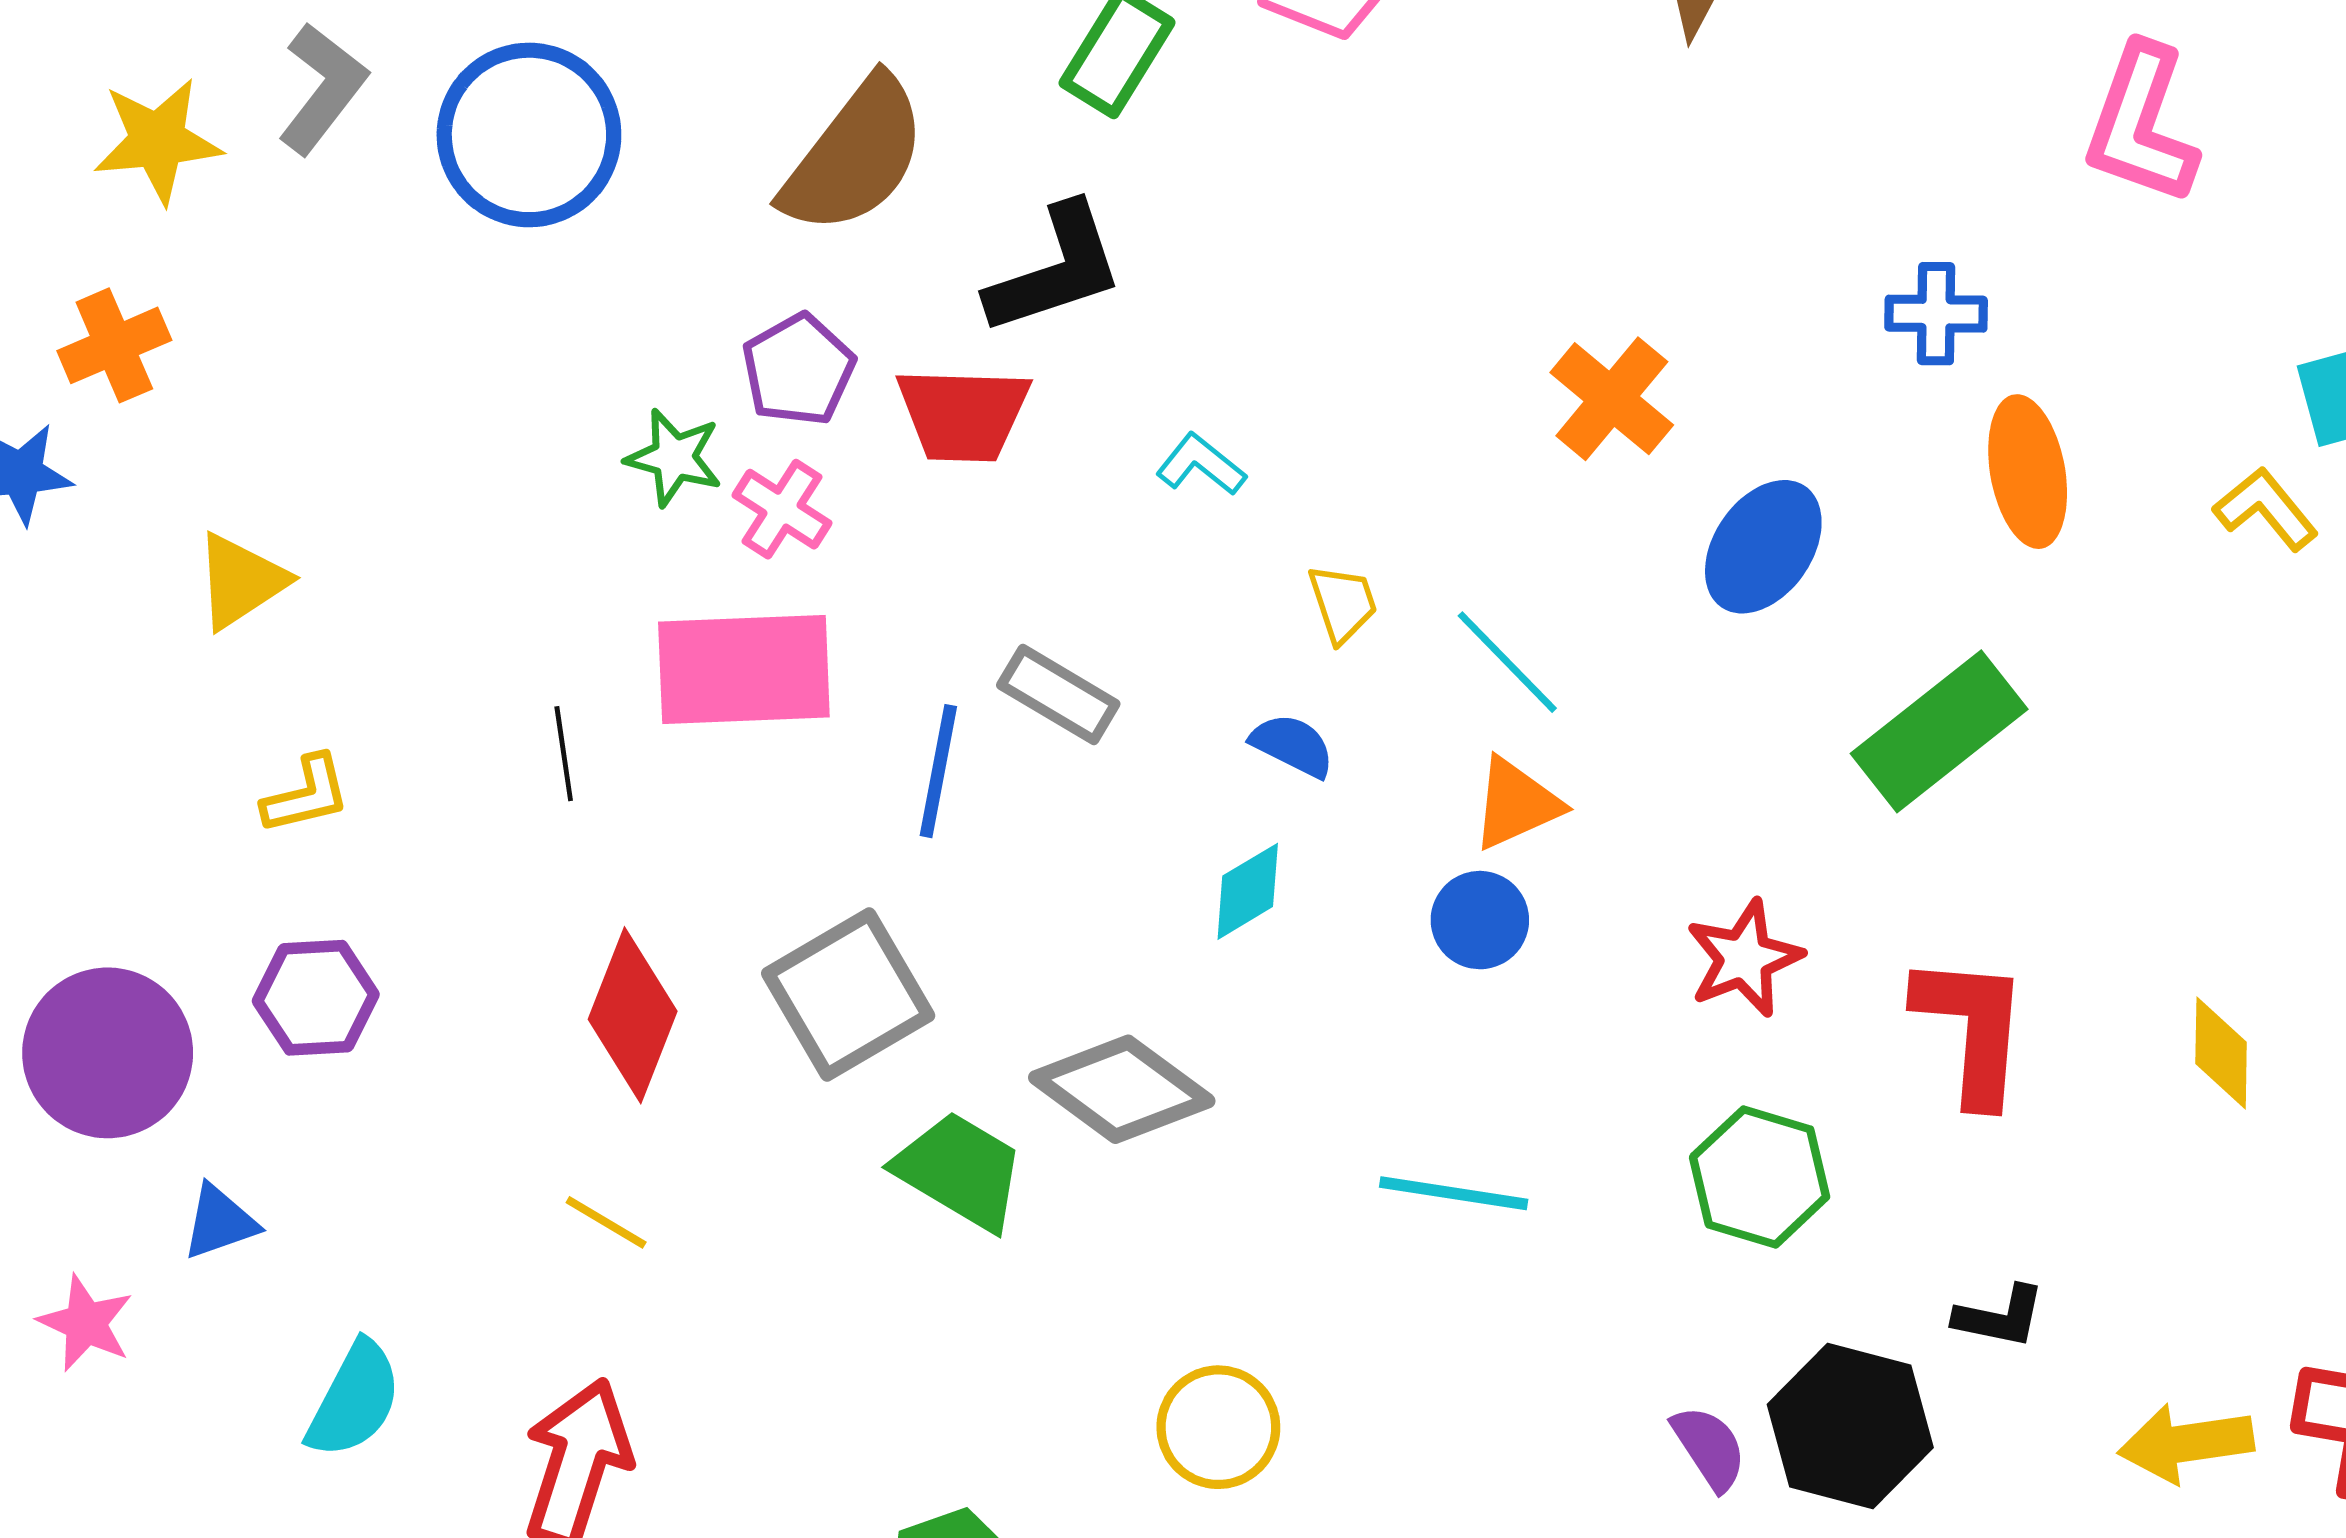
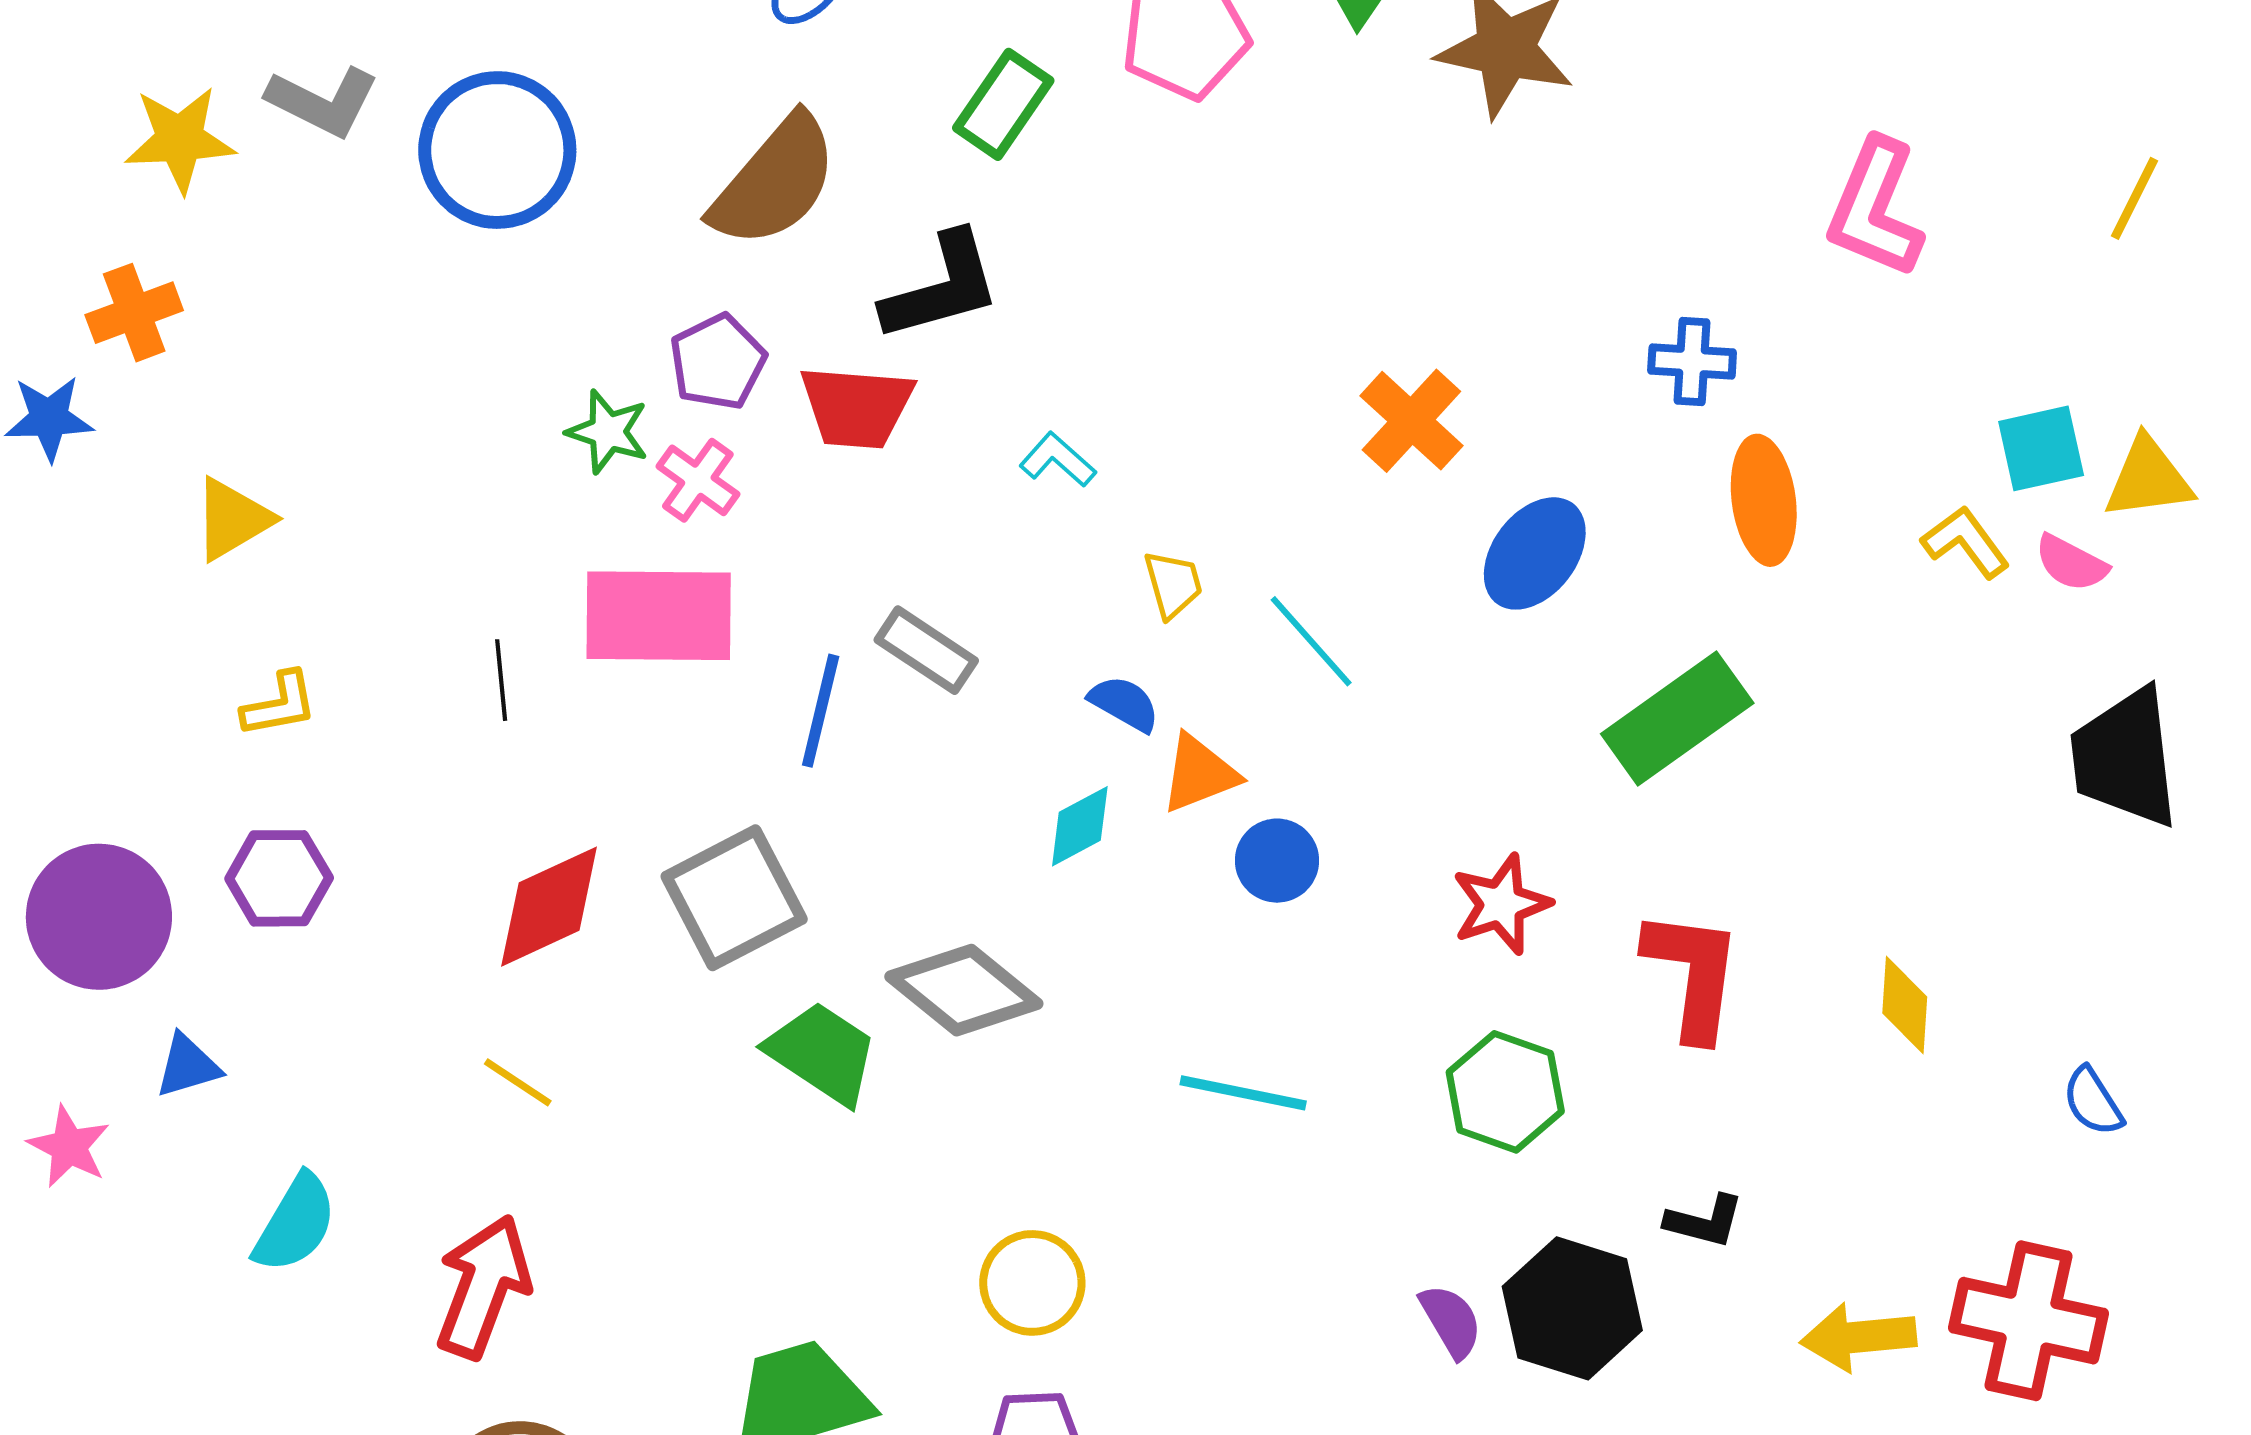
gray L-shape: (322, 88) -> (323, 102), turned 76
orange triangle: (1516, 804) -> (1199, 774), moved
red diamond: (633, 1015) -> (549, 907), turned 41

